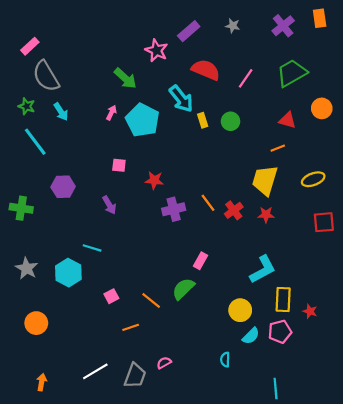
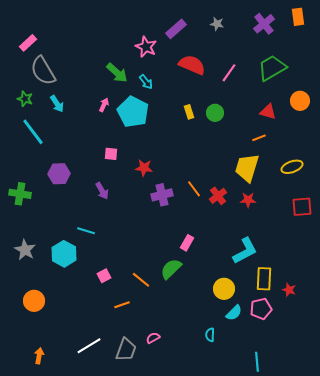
cyan arrow: (181, 99) -> (146, 82), moved, size x0.6

